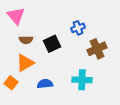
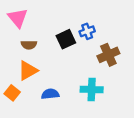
black square: (52, 44) -> (66, 39), moved

